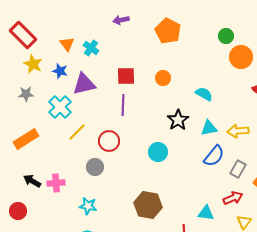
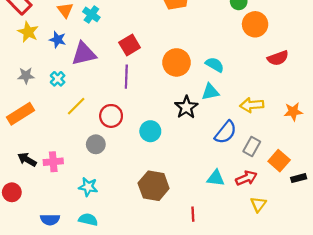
red square: (126, 76) -> (130, 45), turned -30
orange circle: (163, 78) -> (177, 62), moved, size x1.6
gray star: (26, 94) -> (26, 76), moved
cyan cross: (60, 107) -> (58, 79), size x0.6
black star: (178, 120) -> (186, 107), moved
cyan triangle: (209, 128) -> (210, 92), moved
cyan circle: (158, 152) -> (150, 131), moved
cyan triangle: (206, 213) -> (216, 178), moved

